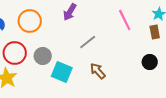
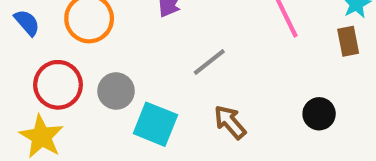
black circle: (150, 62) -> (319, 114), moved

